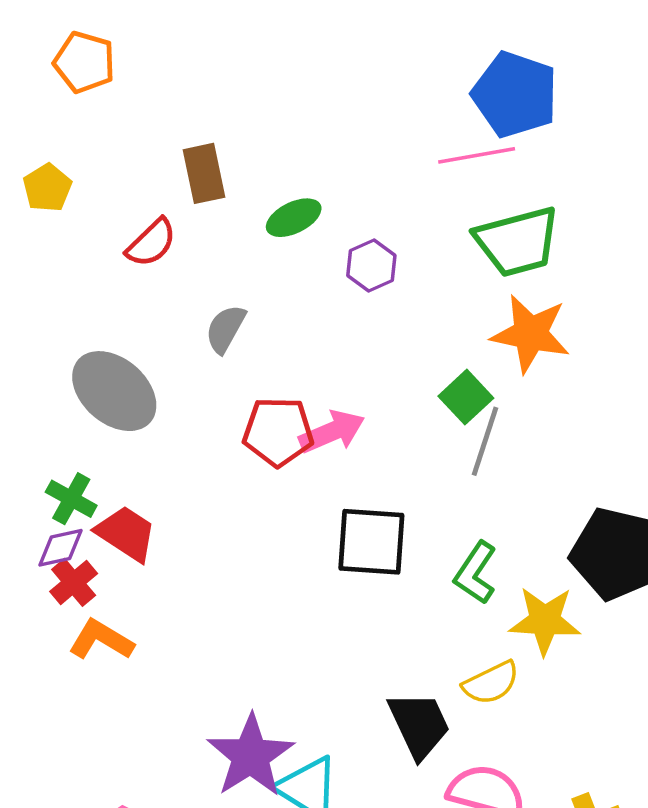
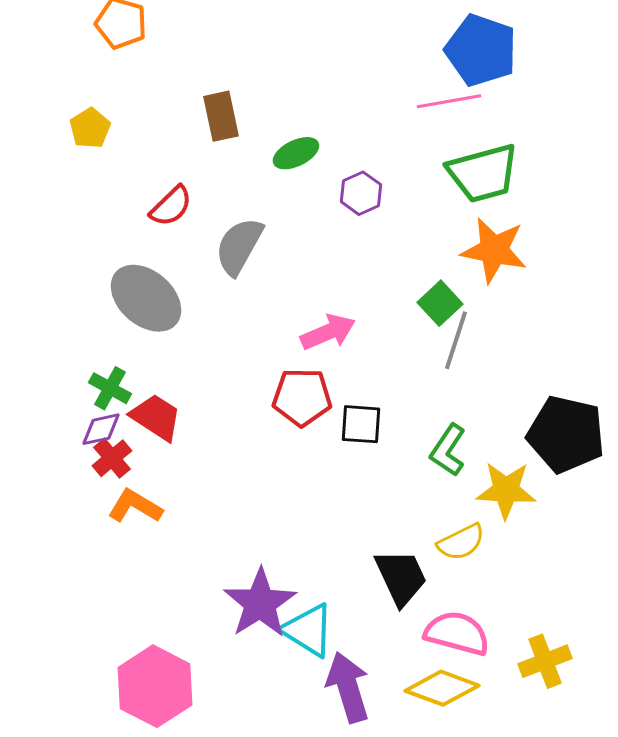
red semicircle: (151, 243) -> (171, 206), moved
gray semicircle: (225, 329) -> (239, 246), size x1.4
red pentagon: (278, 432) -> (302, 397), moved
black square: (371, 542) -> (361, 424), size x0.7

